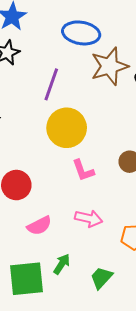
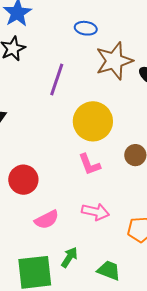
blue ellipse: (81, 33) -> (86, 28), size x0.6
yellow circle: (67, 128) -> (93, 121), moved
green trapezoid: (101, 278) -> (109, 270), turned 70

